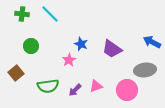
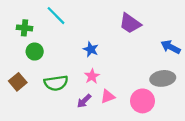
green cross: (22, 14) -> (25, 28), moved
purple trapezoid: (112, 49) -> (130, 23), moved
pink star: (69, 60) -> (92, 76), moved
green semicircle: (48, 86) -> (56, 83), moved

